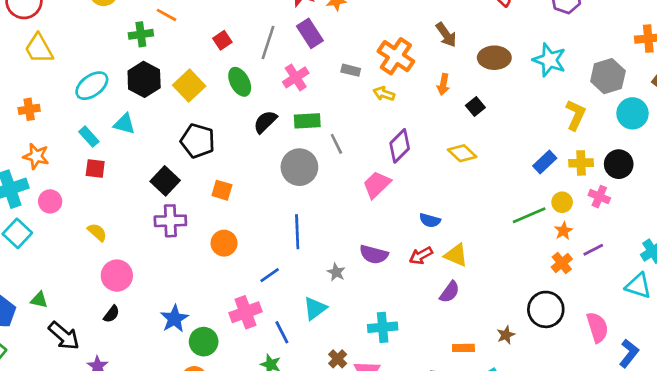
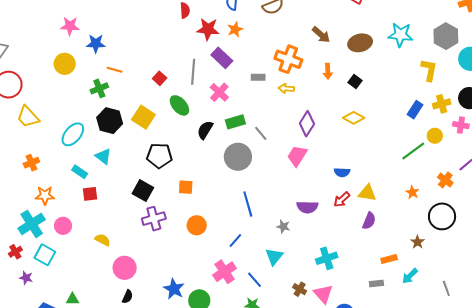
cyan triangle: (124, 124) -> (103, 156), turned 36
orange star: (564, 231) -> (412, 192), moved

